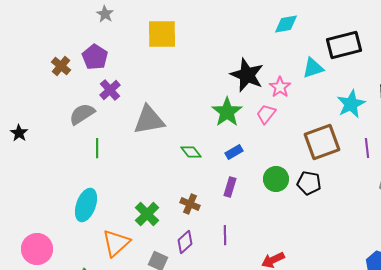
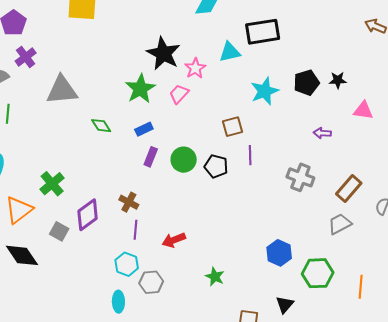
brown square: (322, 142) -> (232, 127), size x0.6
purple line: (367, 148) -> (250, 155), moved
purple rectangle: (230, 187) -> (151, 157), moved
brown cross: (190, 204) -> (129, 202), moved
purple line: (225, 235) -> (136, 230), moved
purple diamond: (185, 242) -> (88, 215), size x1.4

